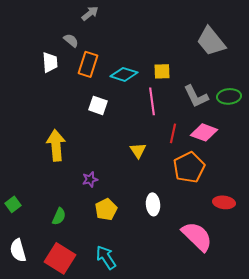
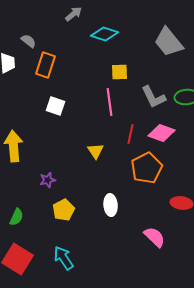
gray arrow: (90, 13) -> (74, 14), moved
cyan diamond: (124, 74) -> (105, 34), moved
pink semicircle: (197, 236) -> (155, 237), size x0.7

